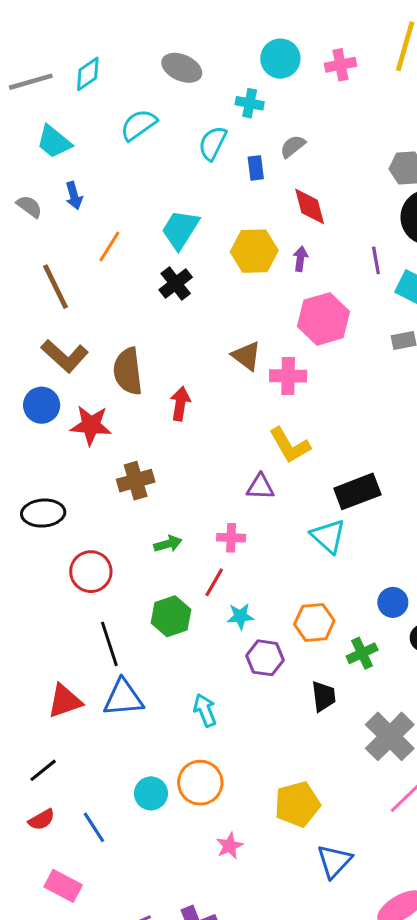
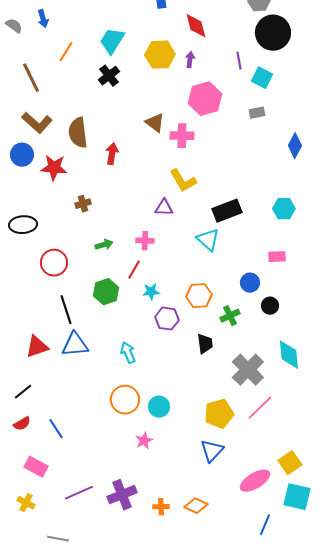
brown cross: (136, 481) -> (83, 204), size x0.7
cyan circle: (151, 793) -> (159, 407), moved
yellow pentagon: (297, 804) -> (219, 414), moved

